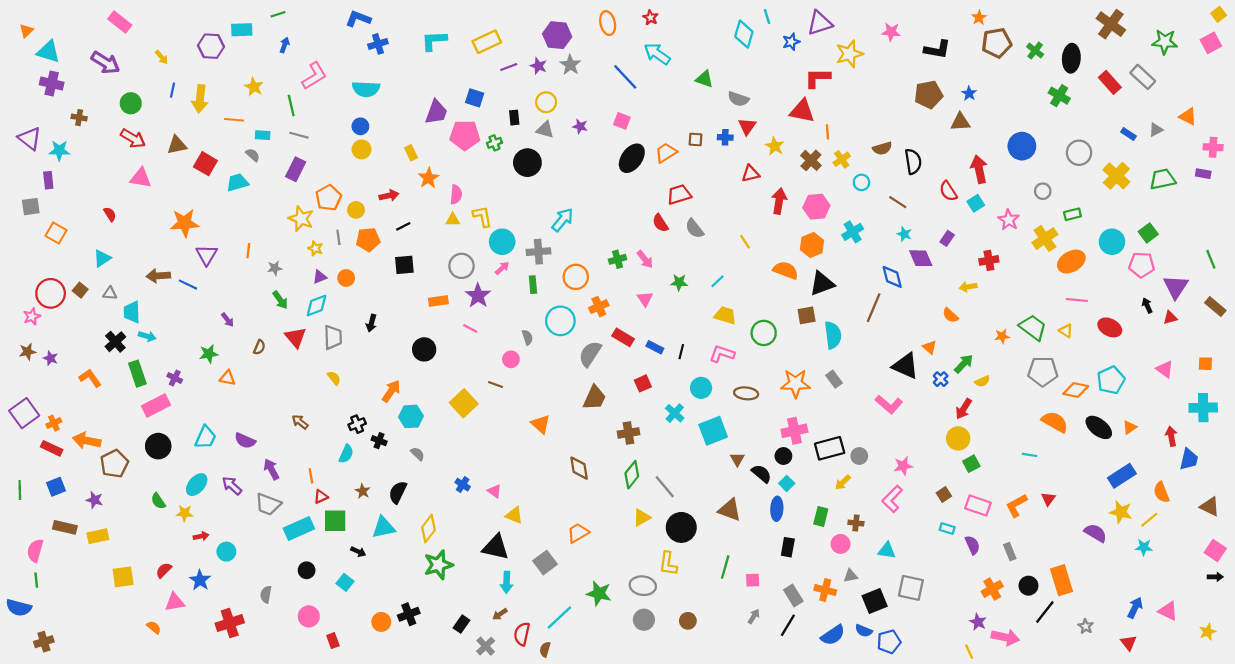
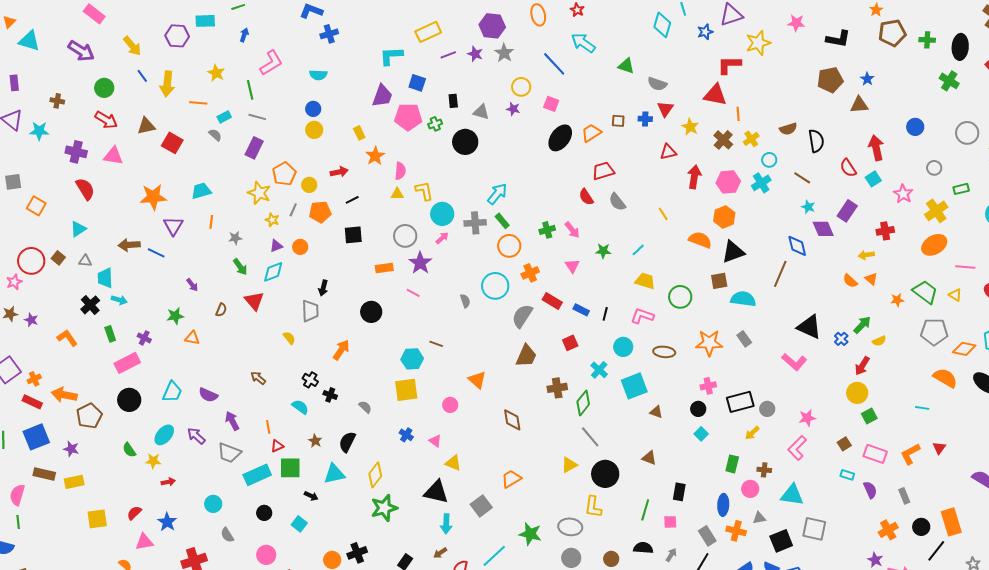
cyan L-shape: (434, 41) -> (391, 56), moved
green cross: (1035, 51) -> (927, 40), turned -35
yellow arrow: (162, 57) -> (132, 46), size x1.5
purple cross: (52, 84) -> (76, 152), moved
cyan semicircle: (366, 89) -> (318, 75), size x0.7
blue line: (173, 90) -> (142, 76), turned -48
yellow circle: (546, 102) -> (521, 87), moved
cyan rectangle: (263, 135) -> (224, 117), turned -32
blue circle: (1022, 146) -> (915, 127), size x0.7
purple rectangle: (48, 180) -> (14, 83), moved
cyan trapezoid: (237, 182) -> (201, 191), moved
red semicircle: (110, 214) -> (85, 189), size x1.6
cyan cross: (853, 232) -> (761, 183), moved
gray line: (338, 237) -> (293, 210), turned 32
purple rectangle: (947, 238) -> (847, 211), size x1.5
orange ellipse: (1071, 262) -> (934, 245), moved
green rectangle: (533, 285) -> (502, 221), moved, turned -35
cyan semicircle: (833, 335) -> (743, 299), turned -75
gray trapezoid: (333, 337) -> (310, 311), moved
orange triangle: (930, 347) -> (871, 279), moved
pink circle: (511, 359) -> (450, 405), moved
green rectangle: (137, 374) -> (110, 334), size x0.7
yellow square: (464, 403) -> (406, 390), moved, turned 35
cyan hexagon: (411, 416) -> (412, 359), moved
black cross: (357, 424) -> (310, 380), turned -35
pink cross: (794, 431) -> (708, 386), size x0.7
cyan semicircle: (346, 454) -> (300, 407), turned -78
brown triangle: (737, 459) -> (656, 412), turned -40
black semicircle: (761, 474) -> (643, 548), moved, turned -36
green diamond: (632, 475) -> (583, 403), moved
blue square: (56, 487) -> (36, 437), size x1.5
blue ellipse: (777, 509) -> (723, 505), moved
brown triangle: (730, 510) -> (649, 458), size x0.7
black rectangle: (788, 547) -> (679, 492), moved
cyan triangle: (887, 550) -> (792, 495), size x1.4
cyan circle: (226, 552) -> (213, 504), moved
gray semicircle: (266, 594) -> (227, 535), turned -42

